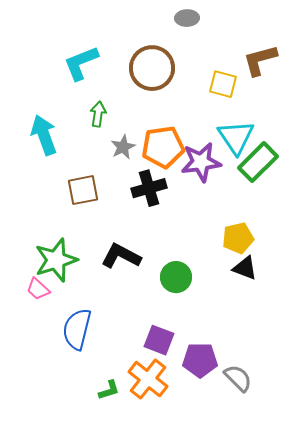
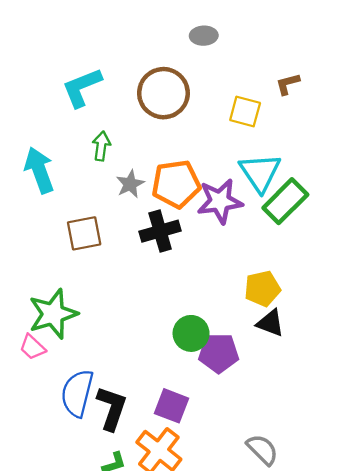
brown L-shape: (260, 60) -> (288, 84), size x0.6
black L-shape: (121, 256) -> (112, 408), moved, turned 81
purple pentagon: (200, 360) -> (219, 353), moved

